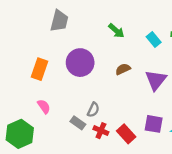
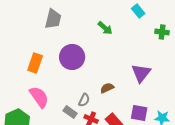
cyan rectangle: (154, 39) -> (138, 11), moved
brown semicircle: (123, 69) -> (107, 88), moved
pink semicircle: (44, 106) -> (39, 97), size x1.6

